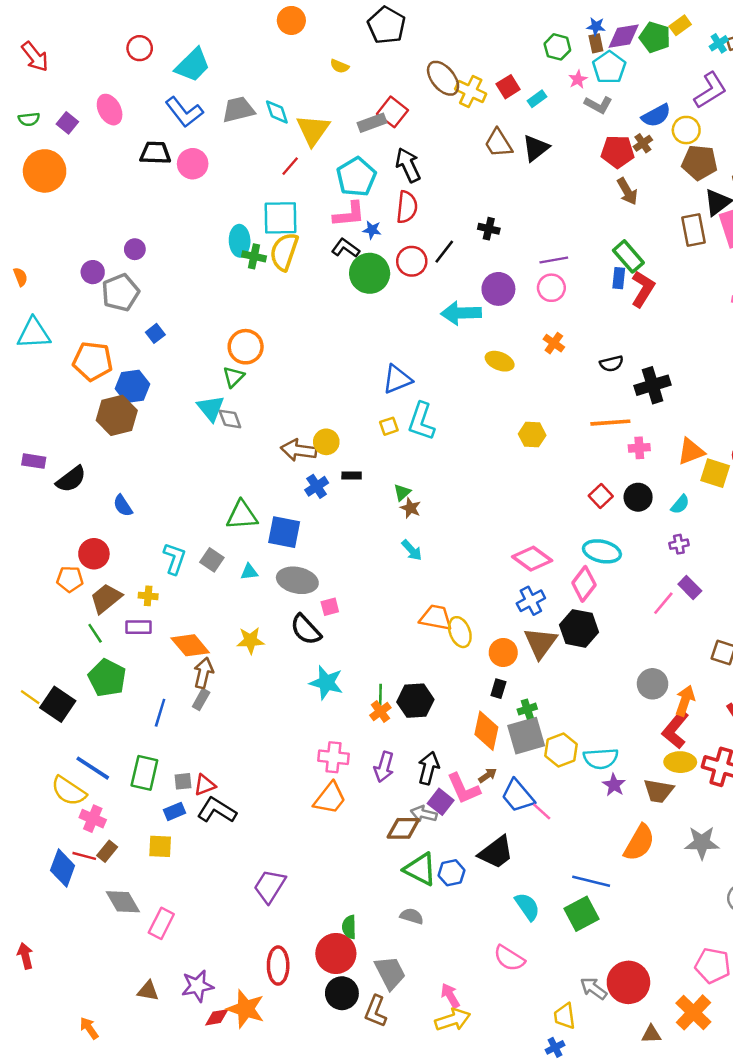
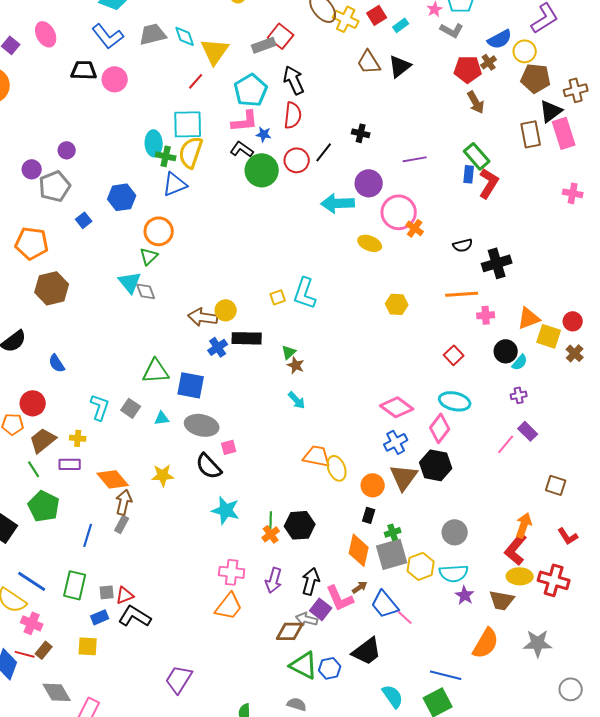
pink circle: (551, 288) -> (399, 212), moved, size x1.5
blue triangle: (397, 379) -> (175, 184), moved
blue hexagon: (132, 386) -> (122, 197), moved
black rectangle: (352, 476) -> (247, 338), size x1.8
black circle: (638, 497) -> (506, 351), moved
gray circle: (653, 684) -> (455, 532), moved

